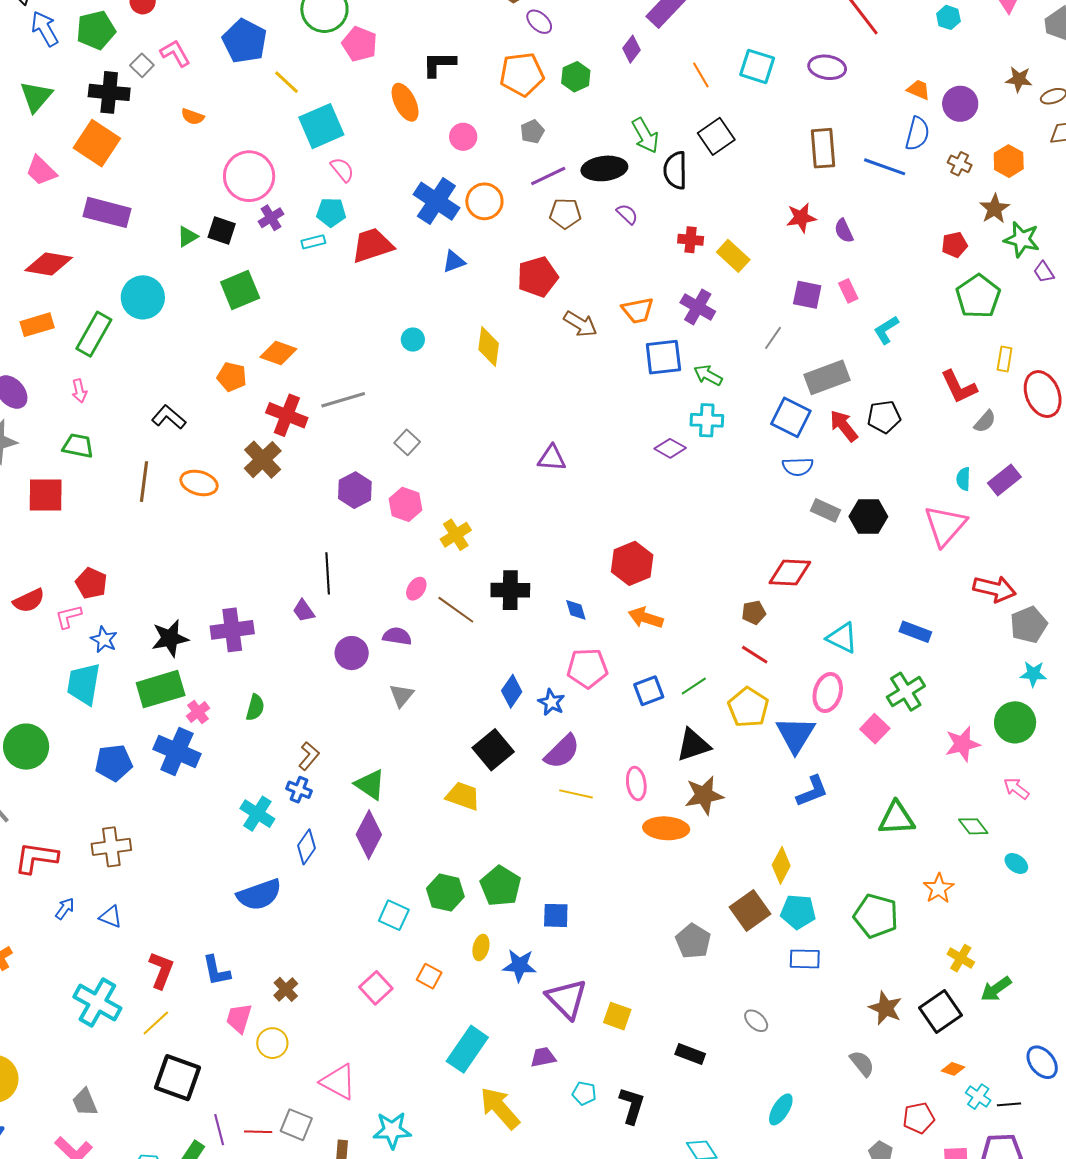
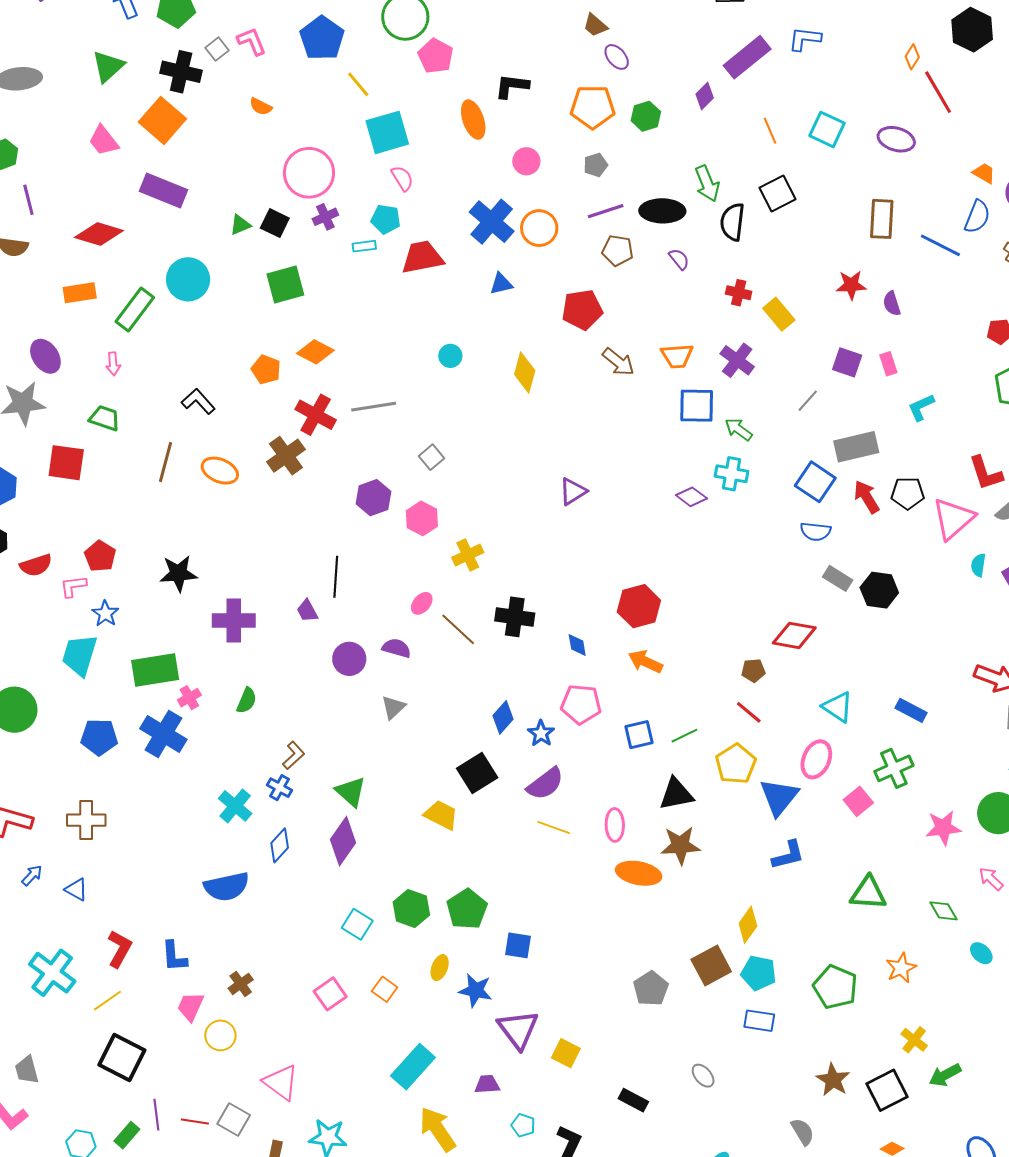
purple triangle: (552, 458) -> (573, 491), turned -44
pink triangle: (945, 526) -> (953, 519), moved
black star: (170, 638) -> (178, 573), moved

